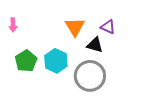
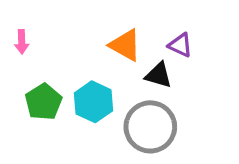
orange triangle: (75, 27) -> (125, 45), turned -30

